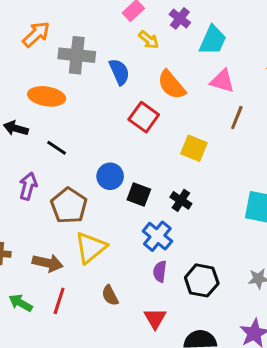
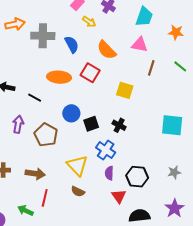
orange arrow: (36, 34) -> (15, 24), turned 36
cyan trapezoid: (213, 40) -> (144, 17), moved
orange ellipse: (47, 96) -> (59, 77), moved
black square: (139, 194) -> (91, 124), turned -35
yellow triangle: (91, 248) -> (77, 165), moved, turned -30
brown semicircle: (110, 295) -> (78, 191), turned -32
green arrow: (21, 303) -> (25, 210), moved
red triangle: (155, 318) -> (119, 196), moved

